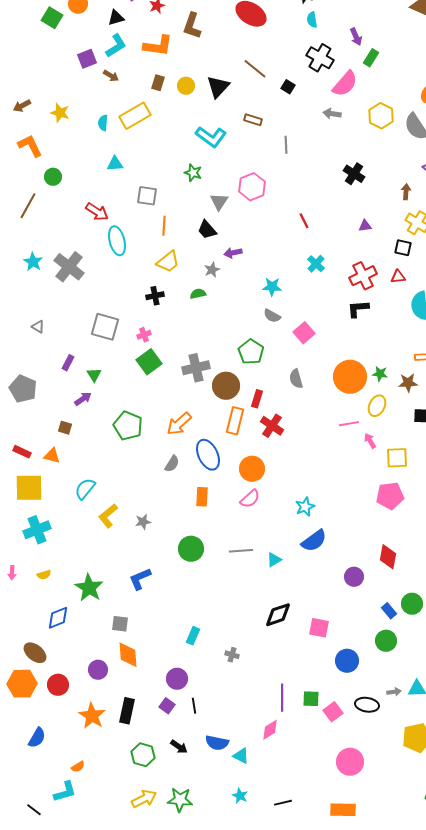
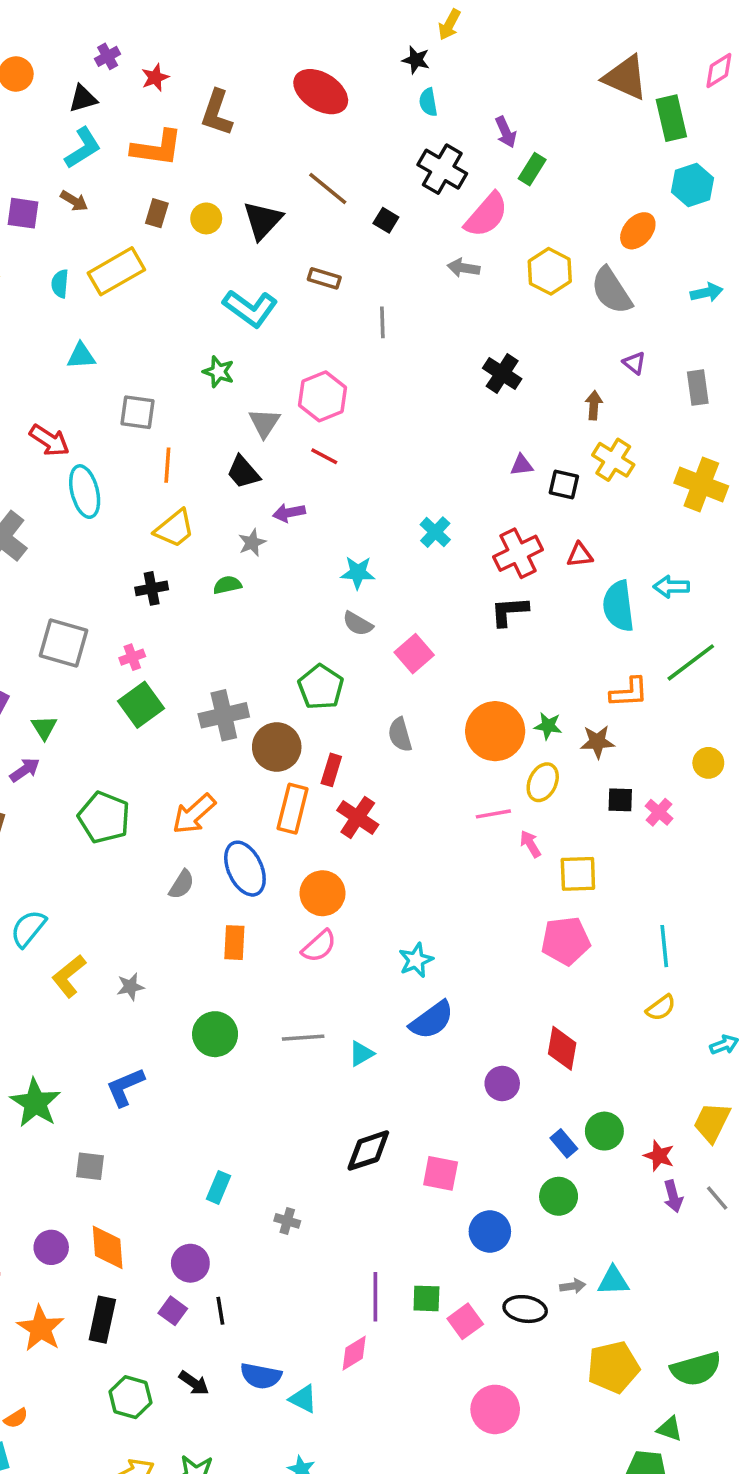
purple square: (87, 59) -> (23, 213), moved, turned 30
red line: (304, 221) -> (324, 456), moved, turned -35
black square: (403, 248) -> (564, 484), moved
orange diamond: (128, 655) -> (108, 1247), moved

